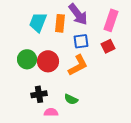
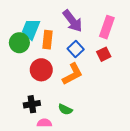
orange rectangle: (60, 23) -> (48, 40), moved
blue square: (81, 41) -> (76, 49), turned -35
green circle: (27, 59) -> (19, 43), moved

